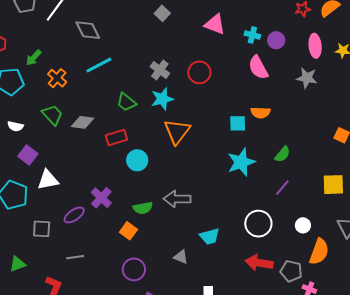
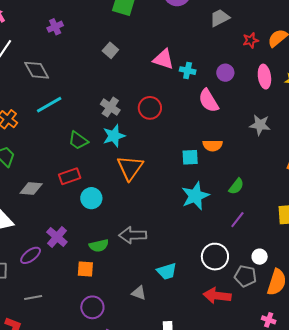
cyan cross: (252, 35) -> (188, 71), moved
gray star: (307, 78) -> (260, 125), moved
gray diamond: (82, 122) -> (31, 188), moved
orange square: (128, 231) -> (85, 269), turned -30
gray pentagon: (291, 271) -> (245, 276), moved

